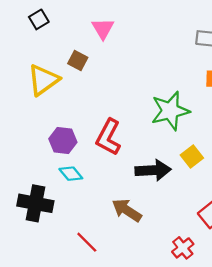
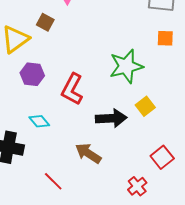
purple hexagon: (63, 141) -> (32, 74), moved

